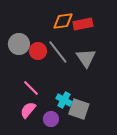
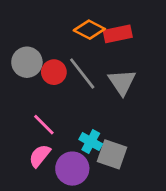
orange diamond: (63, 21) -> (89, 30), turned 35
purple circle: (51, 119) -> (72, 169), size x1.5

